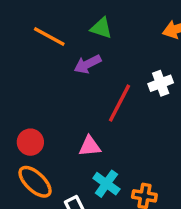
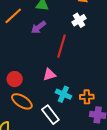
orange line: (49, 37) -> (13, 16), turned -60
white cross: (161, 83) -> (79, 20), moved

